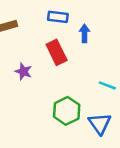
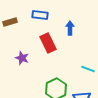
blue rectangle: (58, 17) -> (40, 15), moved

